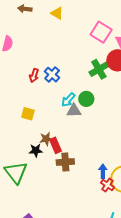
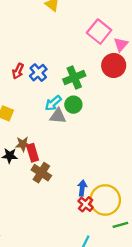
green cross: (99, 69) -> (74, 77), moved
brown cross: (65, 162) -> (41, 173), turned 30

